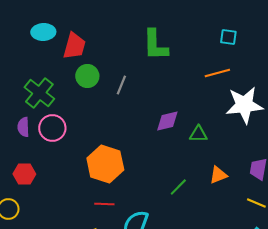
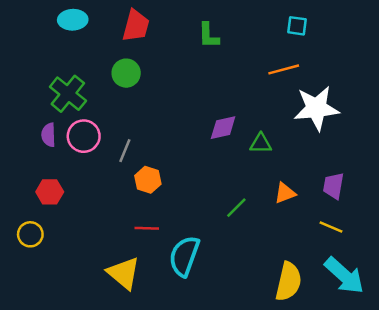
green L-shape: (155, 45) -> (209, 35), size x0.7
red trapezoid: (74, 46) -> (136, 26), moved
gray line: (121, 85) -> (125, 151), moved
orange hexagon: (105, 164) -> (148, 180), size x0.6

